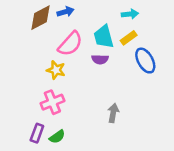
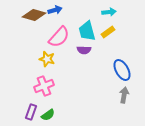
brown diamond: (40, 18) -> (34, 15), turned 45
blue ellipse: (145, 61) -> (122, 70), moved
gray arrow: (113, 113) -> (124, 95), moved

